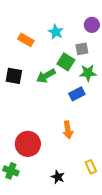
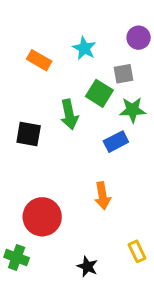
black square: (14, 76) -> (29, 134), moved
green arrow: (46, 76) -> (69, 114), turned -72

